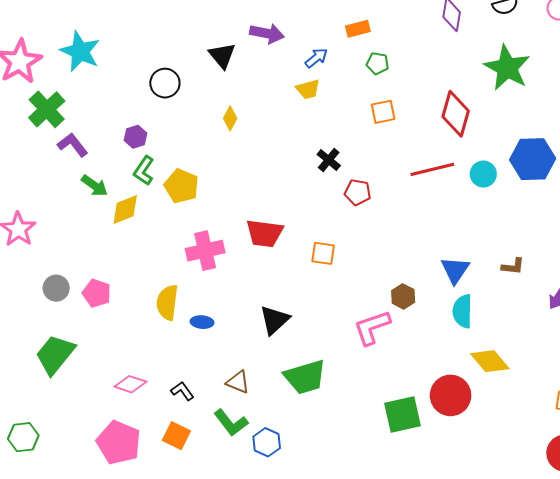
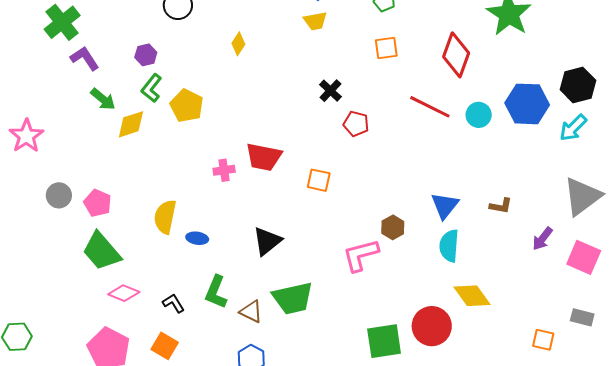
red line: (432, 169) -> (430, 107), turned 36
pink cross: (205, 251) -> (224, 170), moved, size x0.6
green trapezoid: (55, 354) -> (102, 251), moved, turned -84
brown triangle: (238, 382) -> (251, 312), moved
green L-shape: (231, 423) -> (216, 292), moved, turned 56

